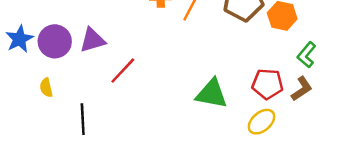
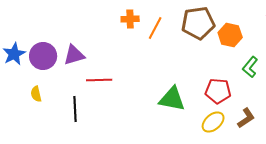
red line: (123, 71) -> (99, 80), turned 45
brown L-shape: (302, 89) -> (246, 118), moved
black line: (83, 119) -> (75, 109), moved

